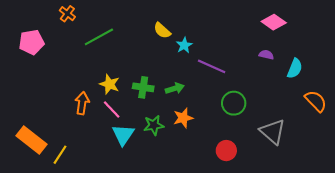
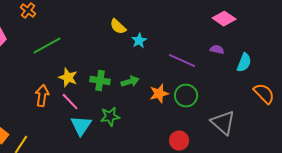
green line: (99, 37) -> (47, 46), moved
purple line: (212, 66) -> (182, 61), moved
orange star: (183, 118) -> (159, 94), moved

